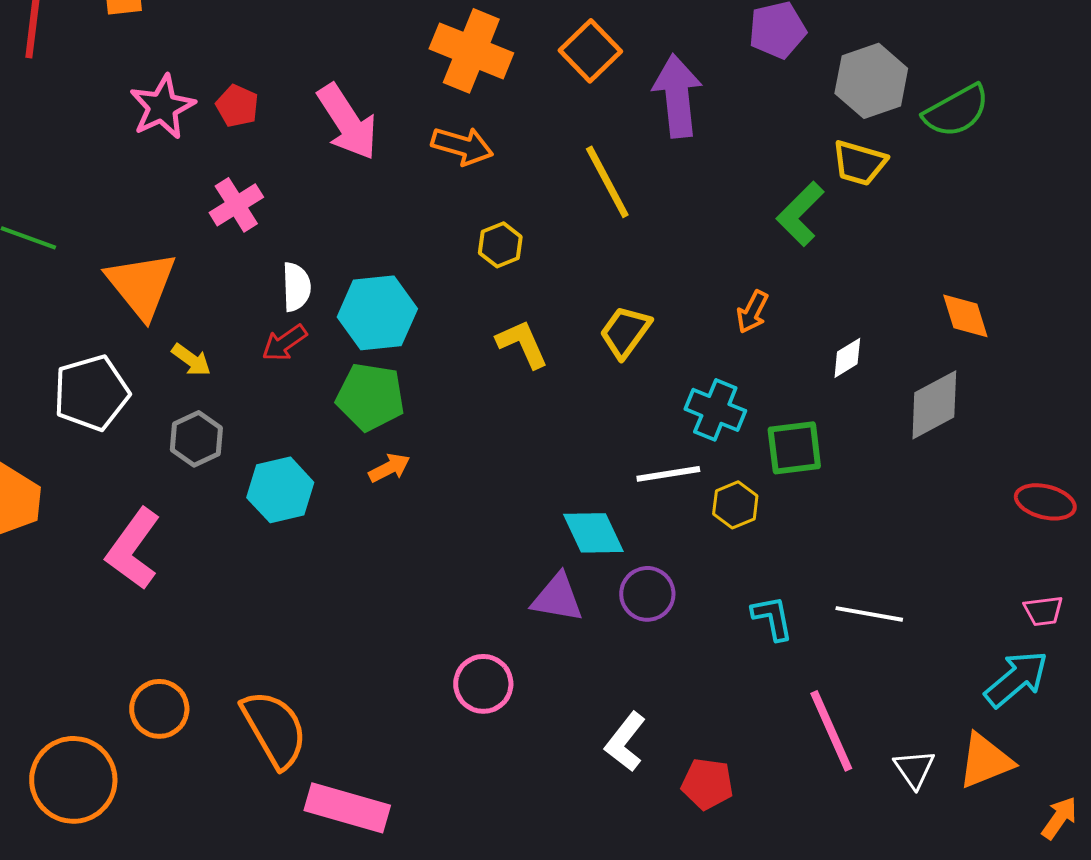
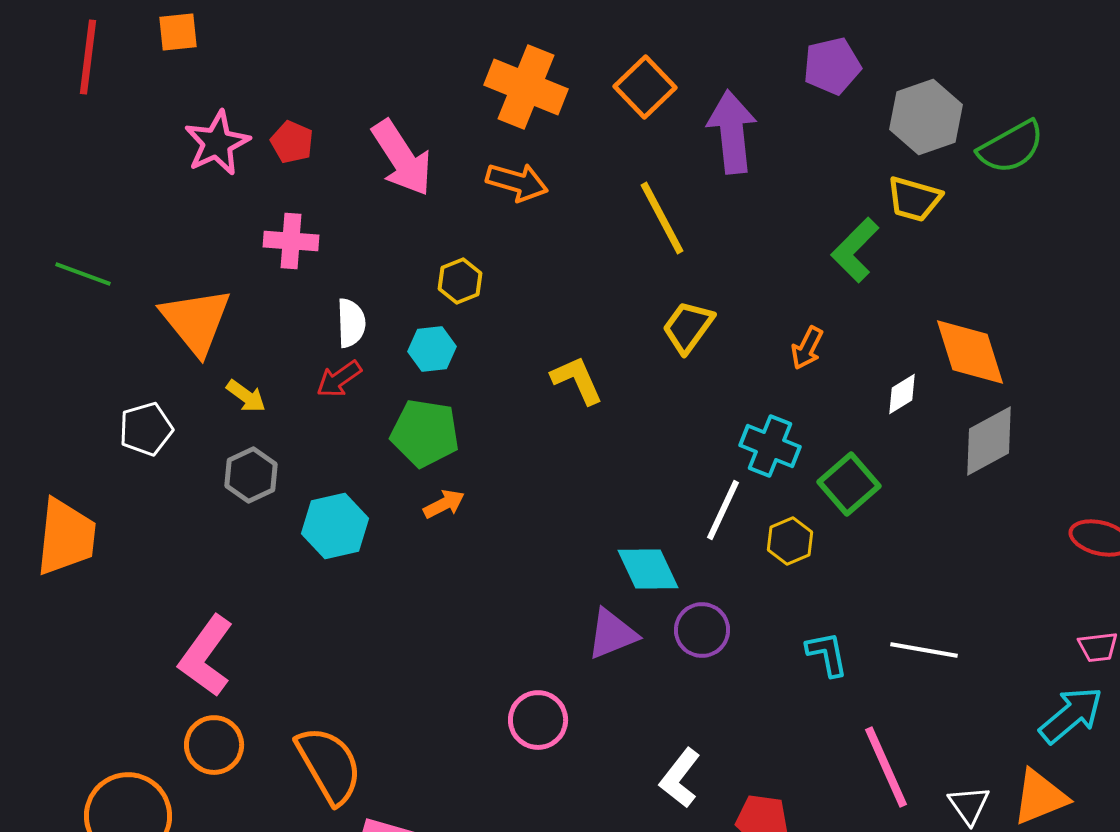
pink cross: (236, 205) -> (291, 241), turned 36
yellow hexagon: (500, 245) -> (460, 281), moved
cyan hexagon: (377, 313) -> (432, 349), size x0.6
orange diamond: (965, 316) -> (970, 352), moved, size x1.5
yellow trapezoid: (625, 332) -> (688, 327), moved
white pentagon: (91, 393) -> (146, 429), size x0.7
green square: (794, 448) -> (849, 484), turned -34
white line: (668, 474) -> (723, 510), turned -56
pink L-shape: (133, 549) -> (206, 656), moved
purple triangle: (557, 598) -> (612, 634), turned -32

